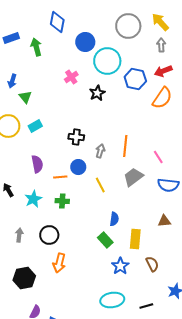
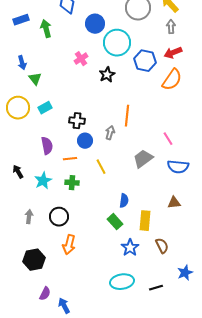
blue arrow: (12, 81) -> (22, 63), turned -32
black cross: (76, 137) -> (77, 121), moved
orange line: (125, 146) -> (127, 116), moved
blue circle: (78, 167) -> (85, 141), moved
yellow line: (100, 185) -> (101, 167), moved

